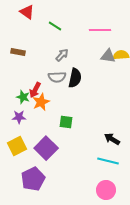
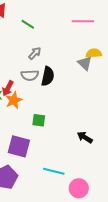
pink line: (100, 30) -> (83, 21), moved
gray triangle: (108, 56) -> (85, 63), moved, turned 35
purple square: (46, 148) -> (19, 146), turned -30
cyan line: (108, 161) -> (54, 171), moved

